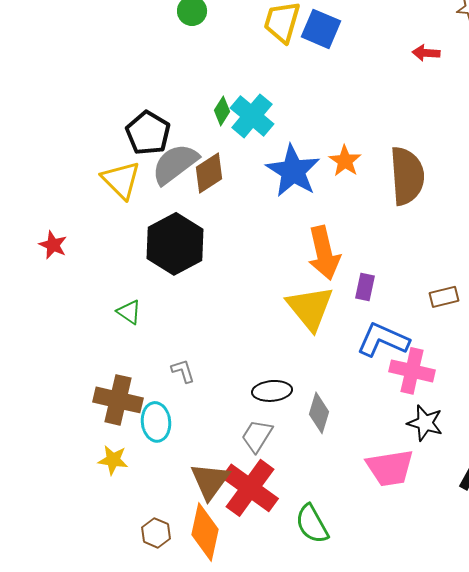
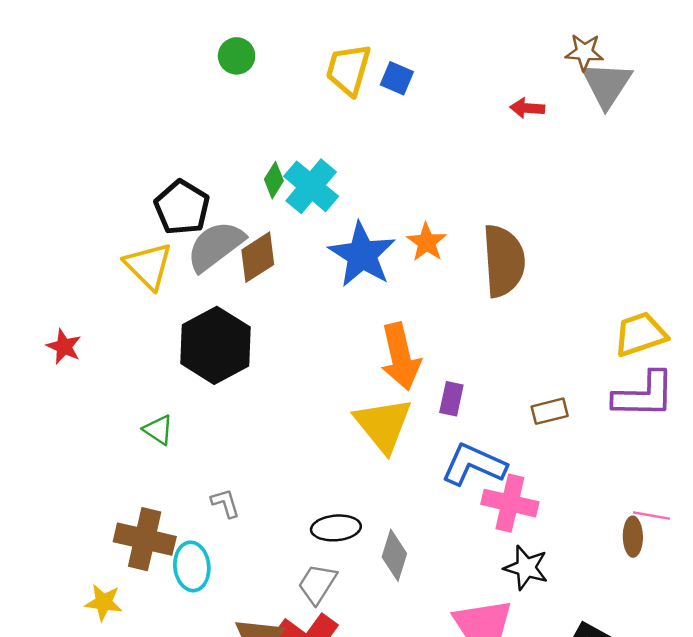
blue square: (321, 29) -> (397, 78), size x0.7
yellow star: (113, 460) -> (104, 602), moved

